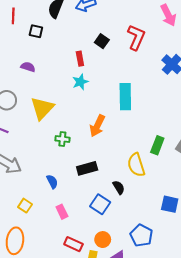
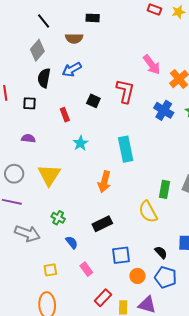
red rectangle: (80, 59) -> (65, 115), moved
green cross: (62, 139) -> (58, 218), moved, turned 32
black semicircle: (119, 187) -> (161, 252), moved
blue square: (100, 204) -> (121, 255), turned -30
yellow square: (25, 206) -> (50, 270), turned -32
orange circle: (103, 240) -> (137, 276), moved
red rectangle: (73, 244) -> (103, 298), turned -60

